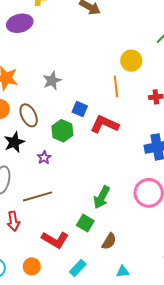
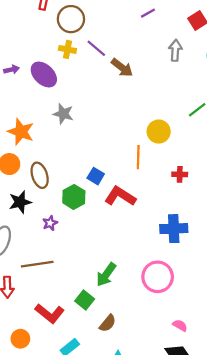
purple ellipse: (20, 23) -> (44, 74), turned 50
gray star: (52, 81) -> (63, 114), moved, turned 30

